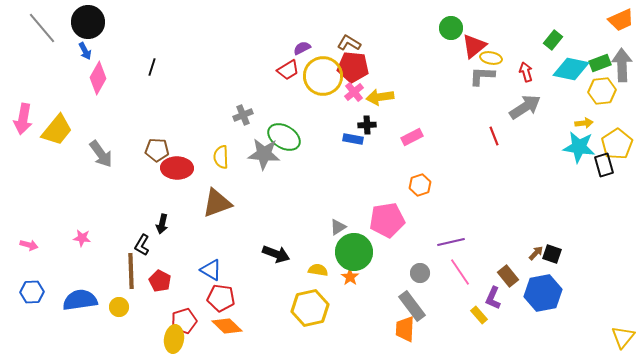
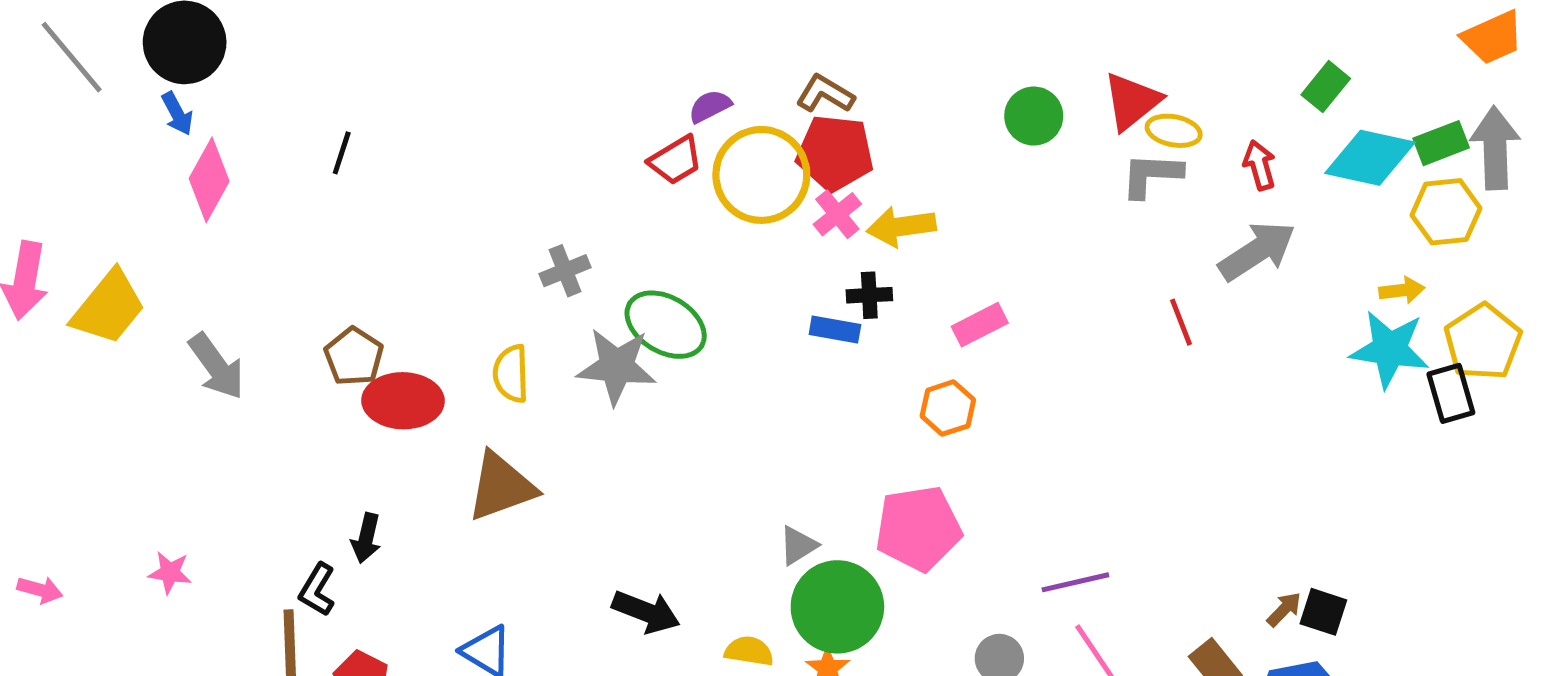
green circle: (451, 28) -> (1034, 116), moved
brown pentagon: (157, 150) -> (354, 357), turned 30
orange hexagon: (420, 185) -> (948, 408), moved

